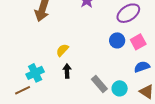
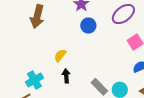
blue circle: (117, 40) -> (88, 26), moved

